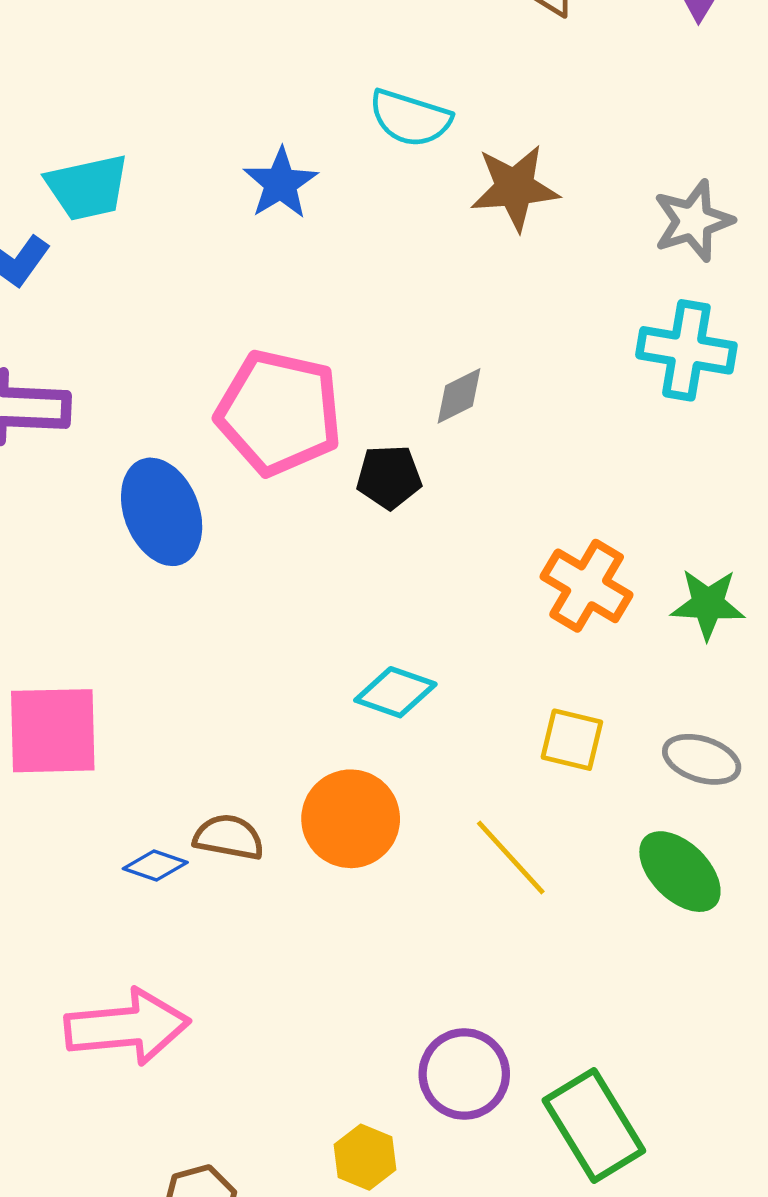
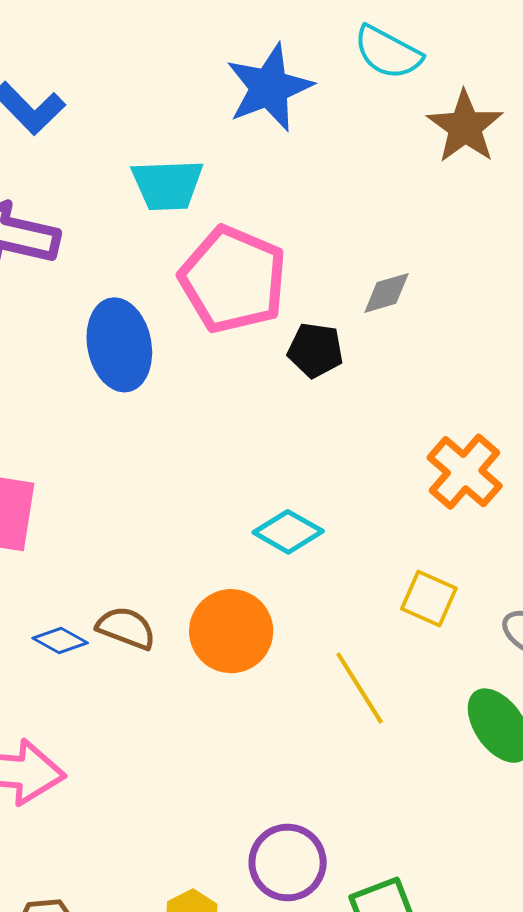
blue star: (281, 183) -> (269, 87), size x1.4
cyan trapezoid: (87, 187) -> (167, 185), moved
brown star: (515, 188) -> (465, 127), turned 30

